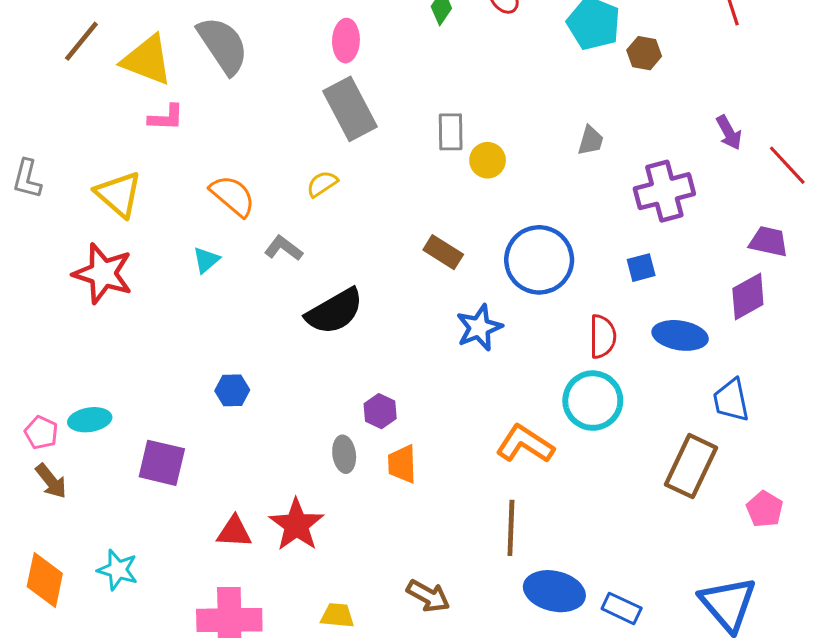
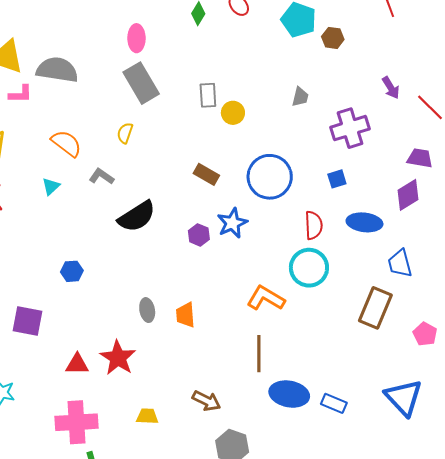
gray semicircle: (223, 45) -> (57, 70), moved, turned -45
yellow semicircle: (322, 184) -> (125, 133), turned -35
purple hexagon: (380, 411) -> (199, 235), moved

